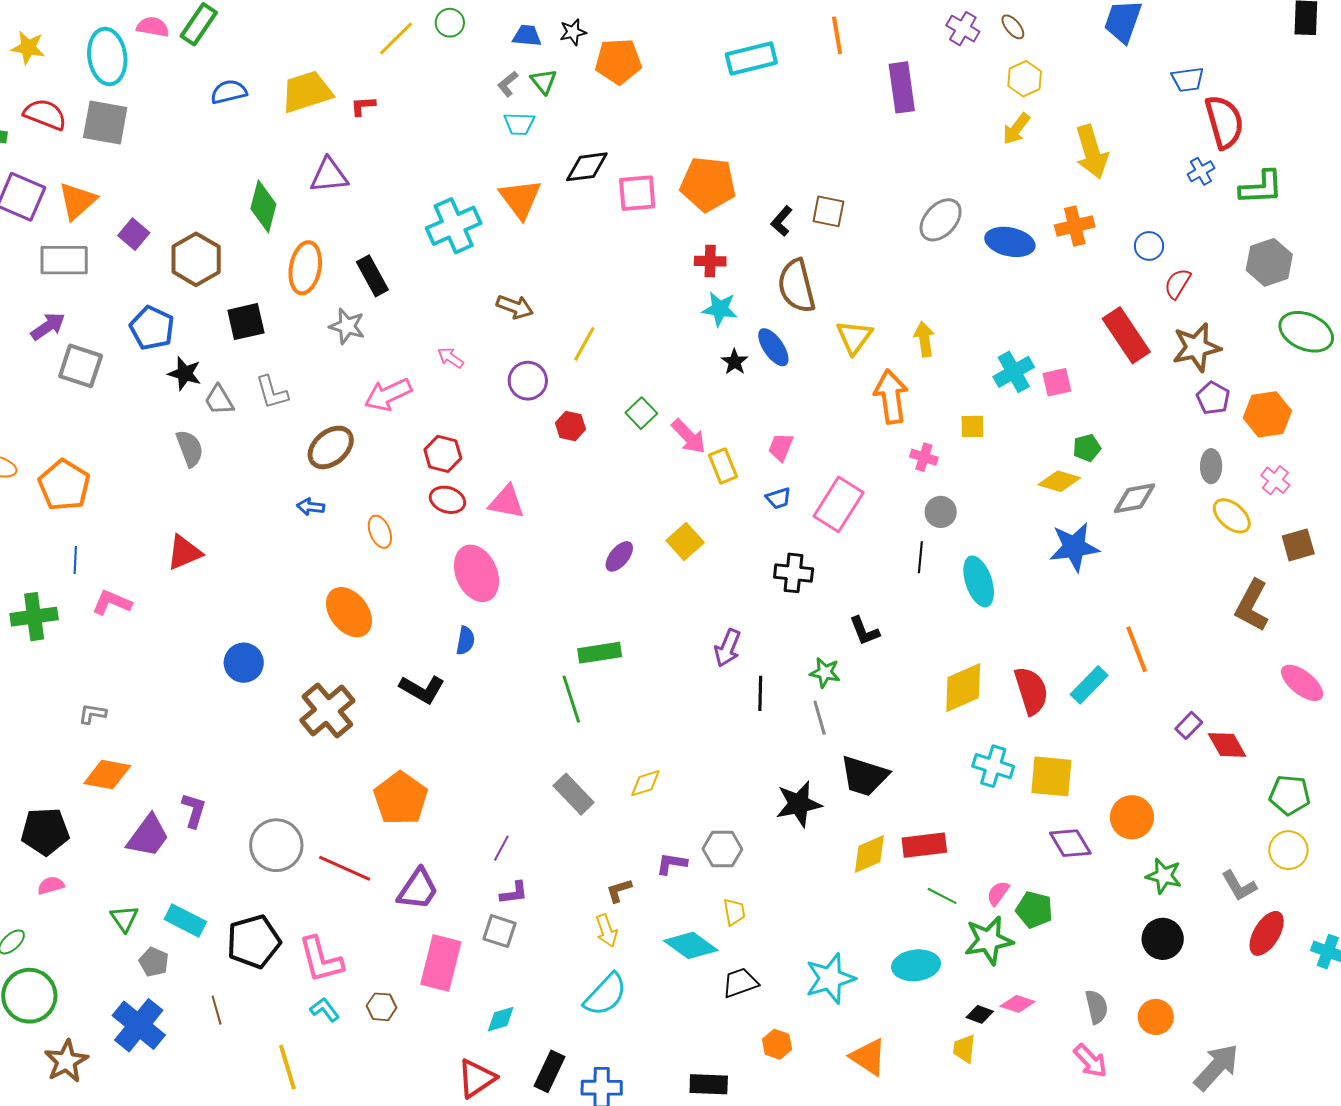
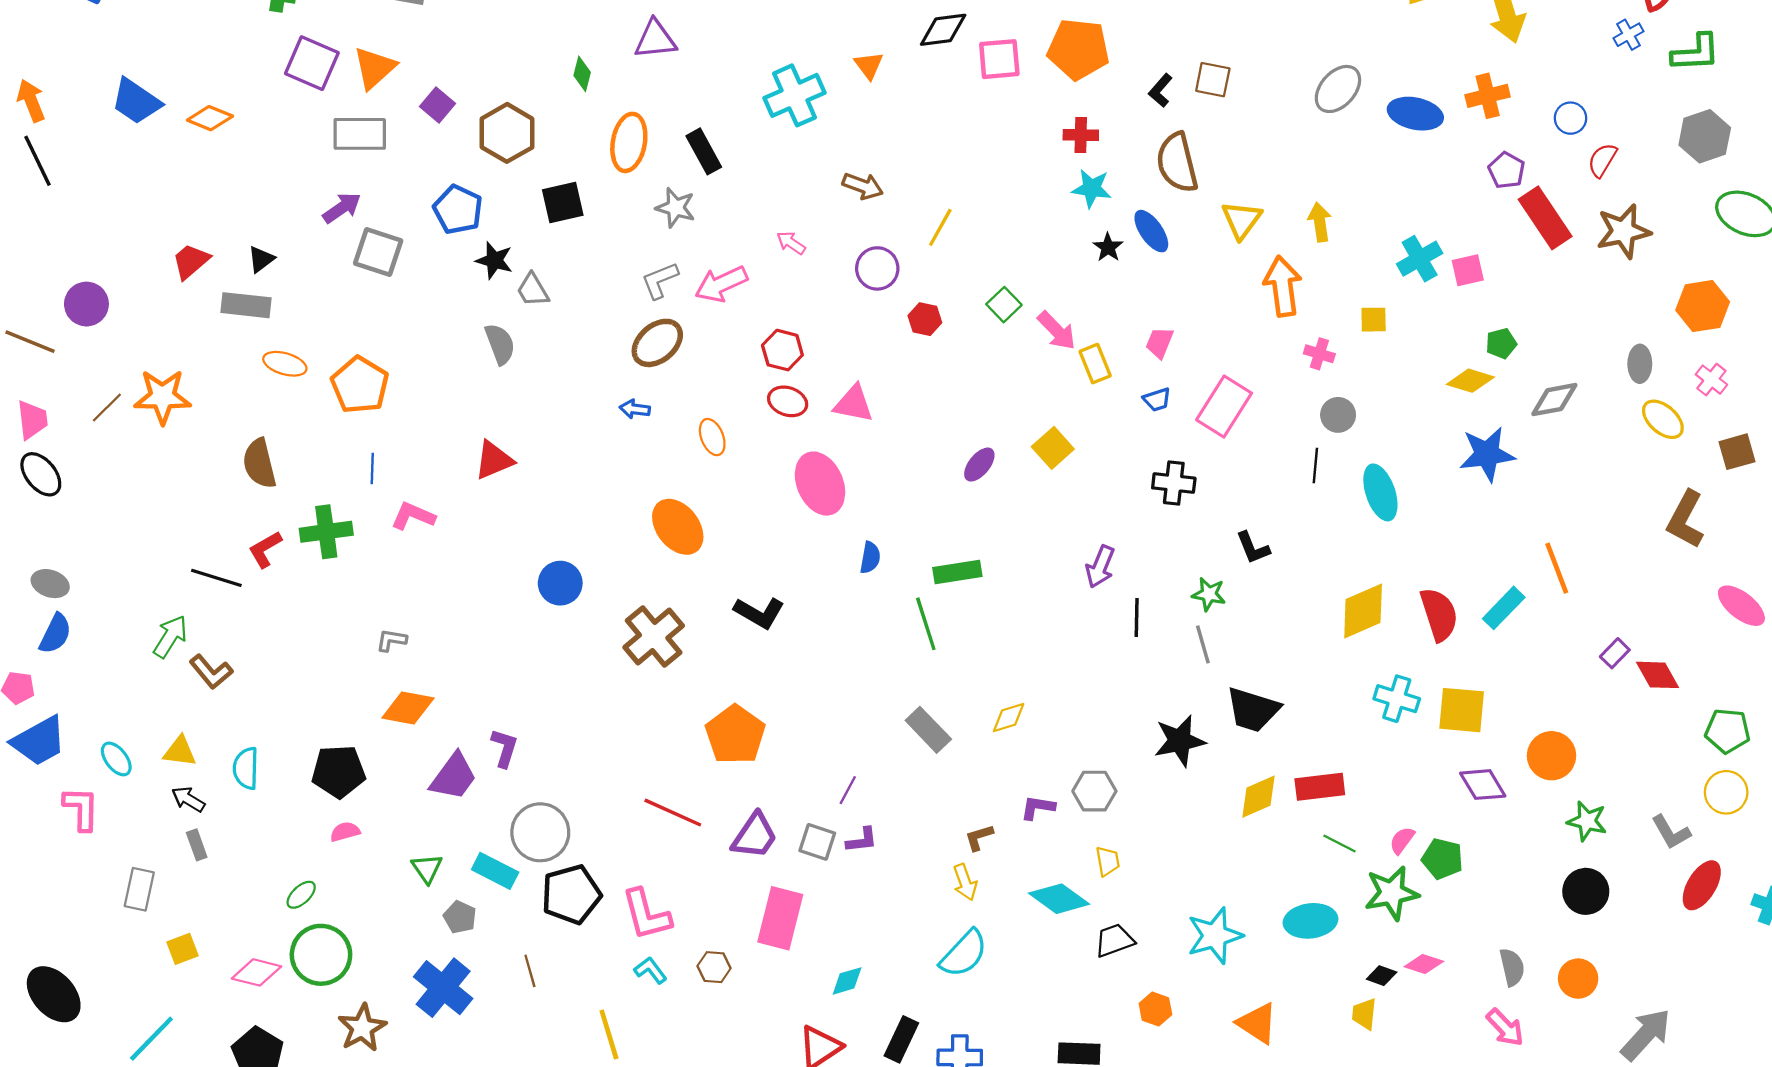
orange triangle: (520, 199) -> (869, 65), size x0.6
green diamond: (263, 206) -> (582, 74), size x0.6
gray L-shape: (272, 392) -> (660, 280), moved, turned 84
purple pentagon: (1213, 398) -> (1507, 170), moved
blue semicircle: (465, 641) -> (870, 558), moved
gray circle: (276, 845) -> (540, 832), moved
gray square: (499, 931) -> (817, 842), moved

